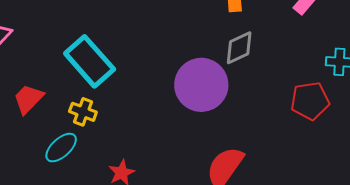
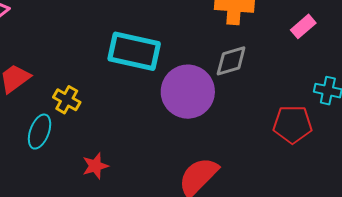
cyan rectangle: (90, 61) -> (134, 51), moved, turned -45
cyan ellipse: (61, 148) -> (40, 132), turned -36

